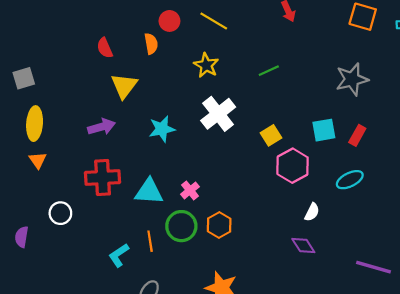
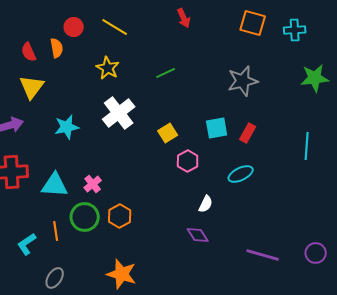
red semicircle: (105, 48) -> (29, 52), moved
pink hexagon: (293, 166) -> (188, 161), size x0.7

